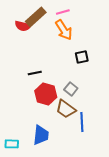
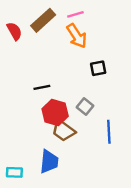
red semicircle: (23, 26) -> (14, 31), moved, turned -133
brown trapezoid: (66, 109) -> (63, 130), moved
blue line: (82, 122) -> (109, 132), moved

